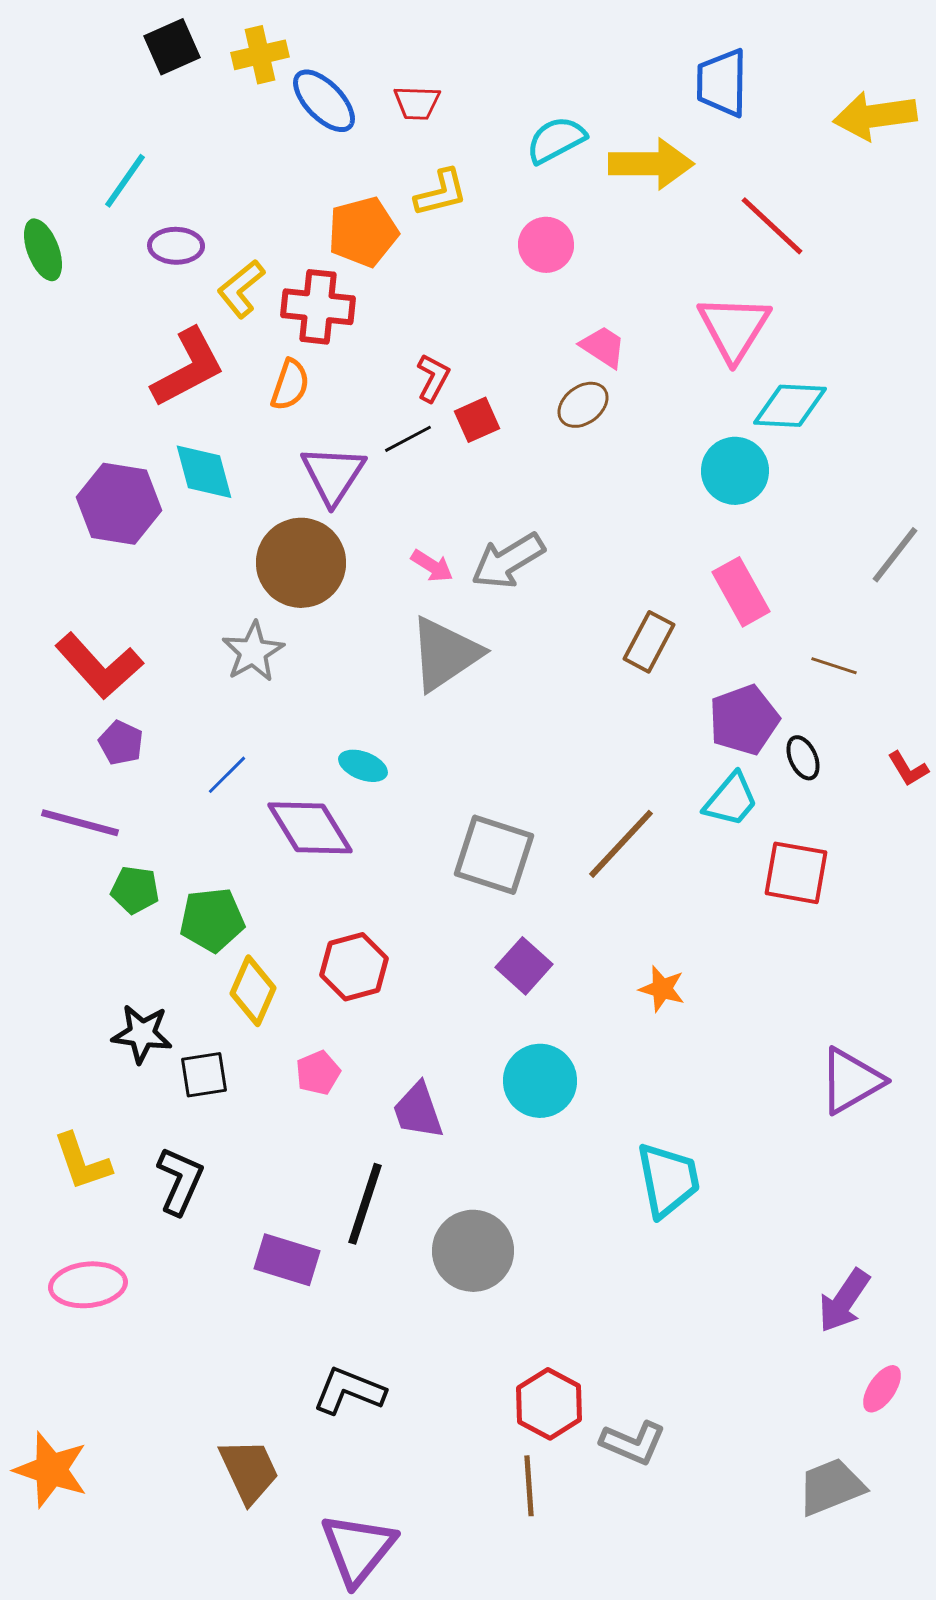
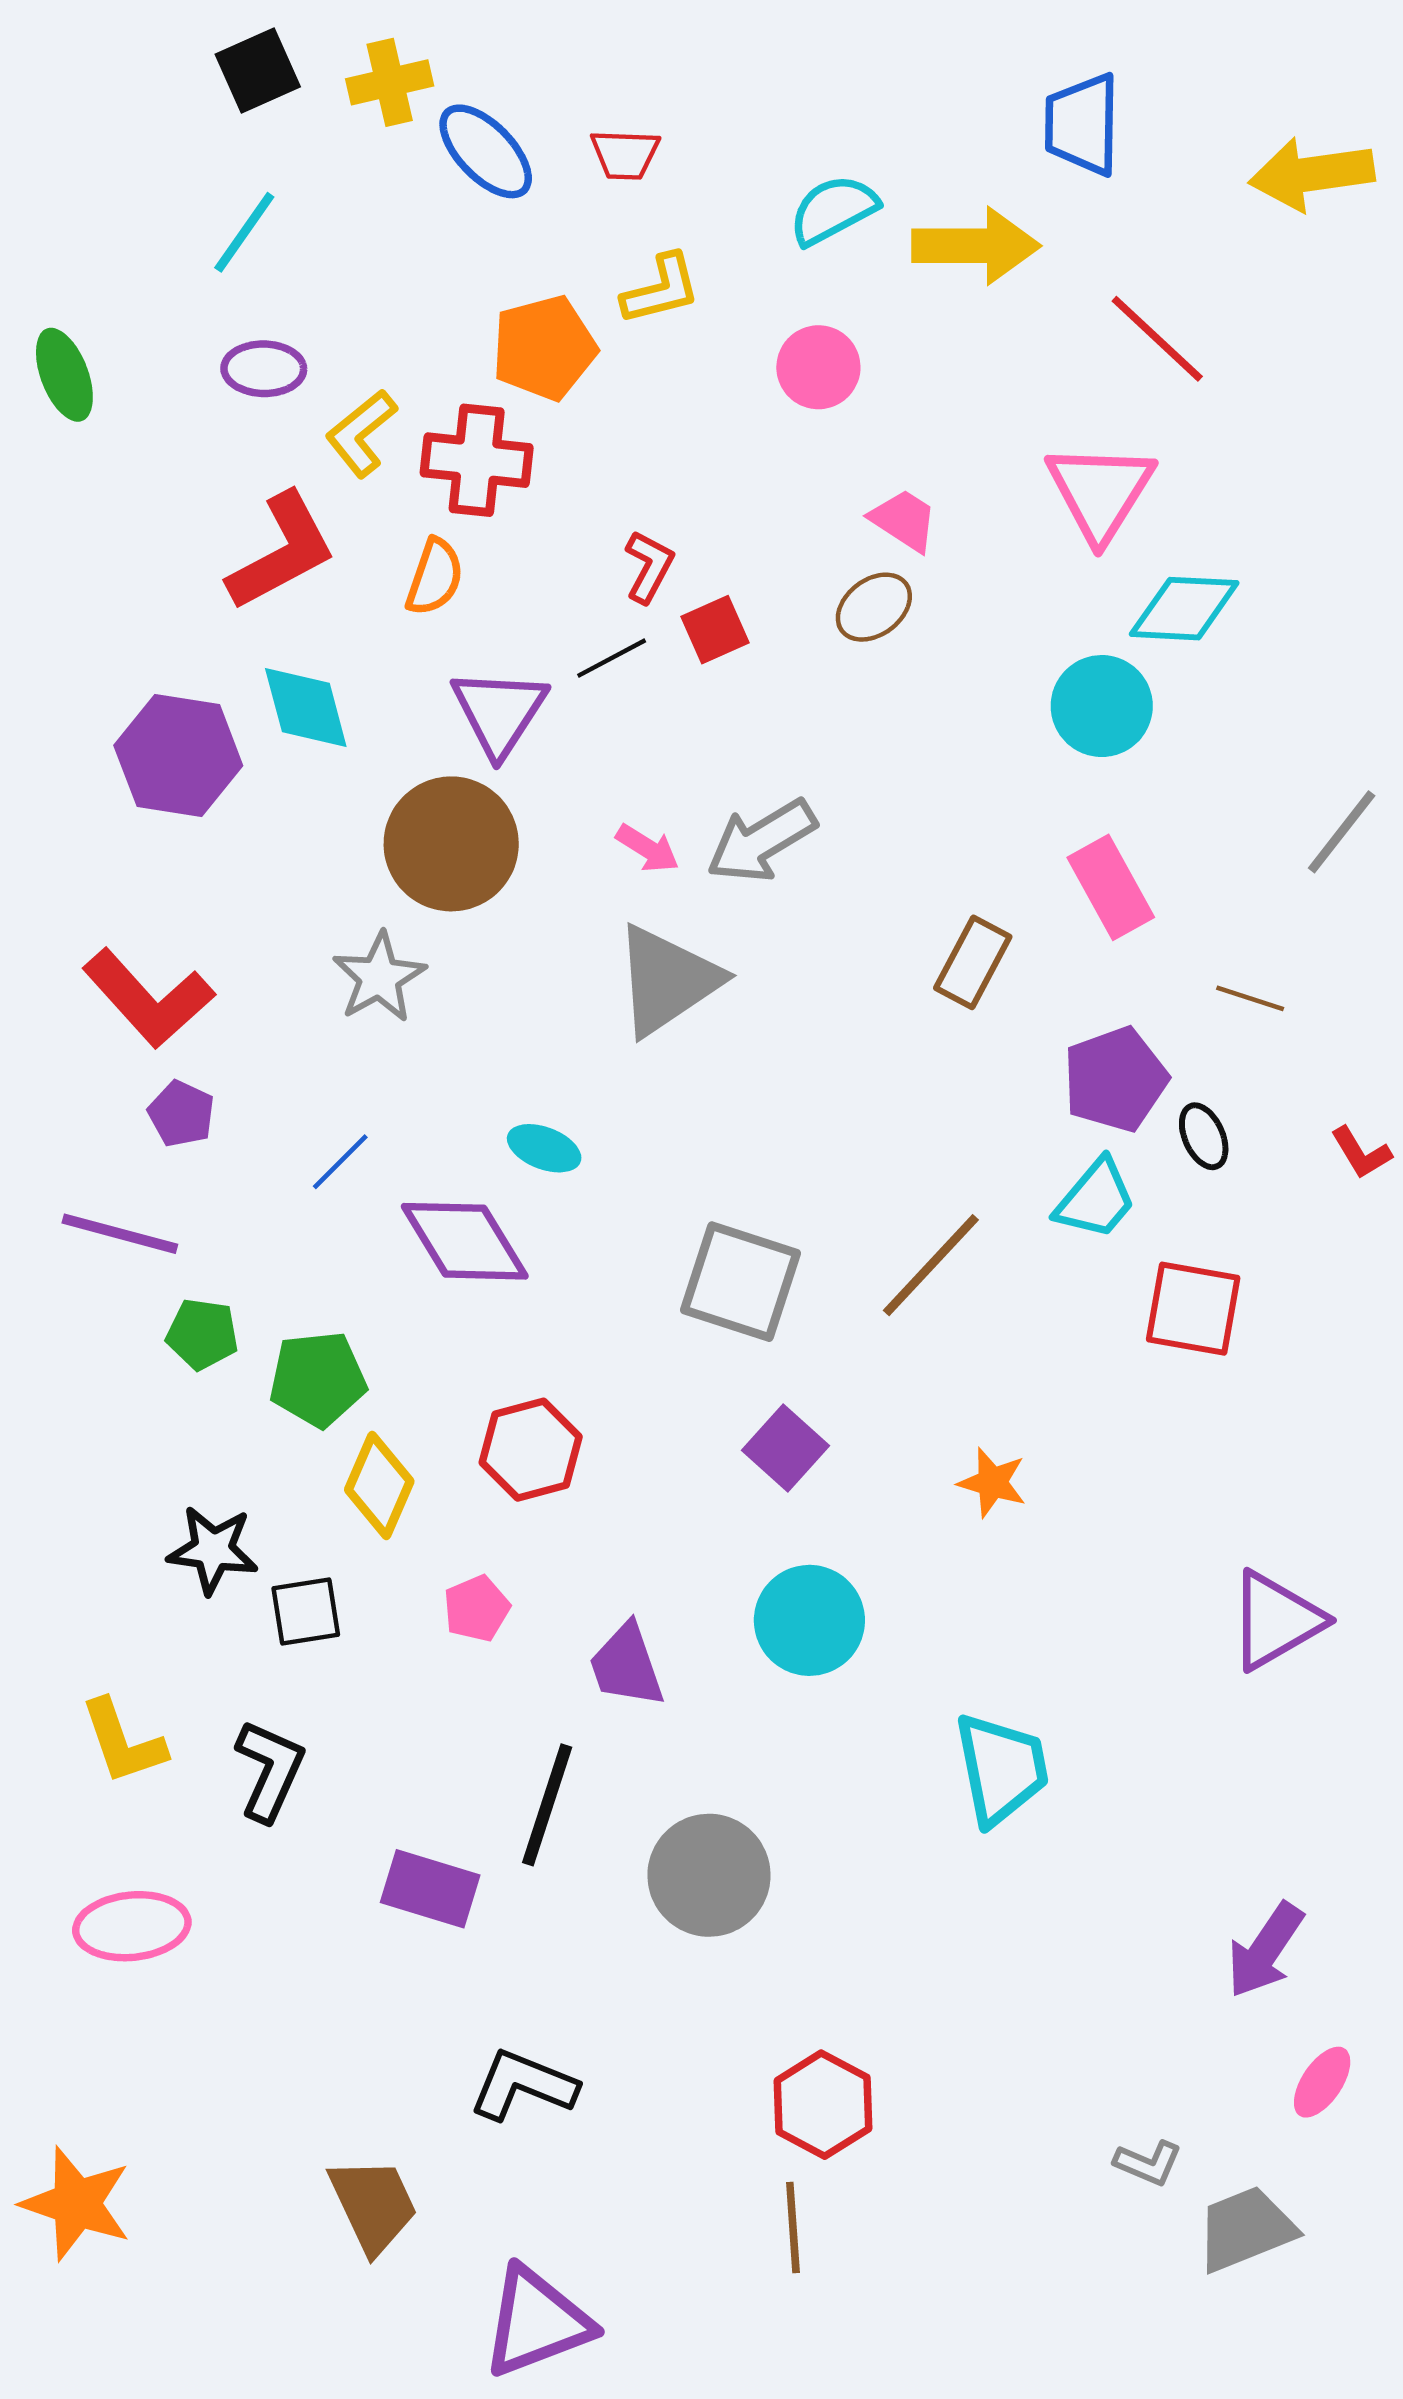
cyan line: (125, 181) -> (244, 232), moved
gray L-shape: (633, 1443) -> (1148, 2163), moved, size x0.7
purple triangle: (358, 1549) -> (537, 2322), turned 30

